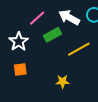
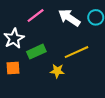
green rectangle: (52, 35) -> (36, 52), moved
yellow star: (63, 82) -> (57, 71), moved

